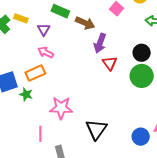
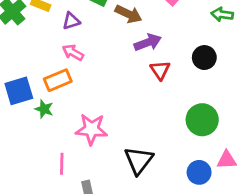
purple triangle: (44, 29) -> (71, 21), turned 40
purple arrow: (100, 43) -> (148, 42), turned -132
green circle: (142, 76) -> (202, 120), moved

